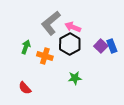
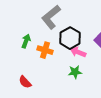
pink arrow: (73, 27) -> (78, 52), moved

